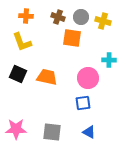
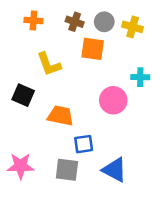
yellow L-shape: (22, 42) -> (49, 64), moved
orange trapezoid: (47, 77) -> (60, 116), moved
blue square: (83, 103) -> (84, 144), moved
blue triangle: (89, 132) -> (115, 170), size x1.5

